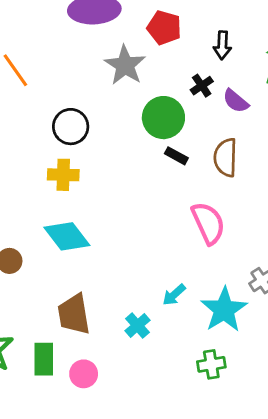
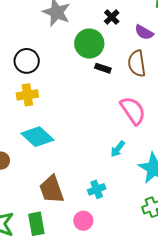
purple semicircle: (236, 101) -> (144, 32), moved
cyan arrow: (174, 295) -> (118, 149), moved
cyan cross: (137, 325) -> (97, 189), turned 30
pink circle: (84, 374) -> (83, 221), moved

